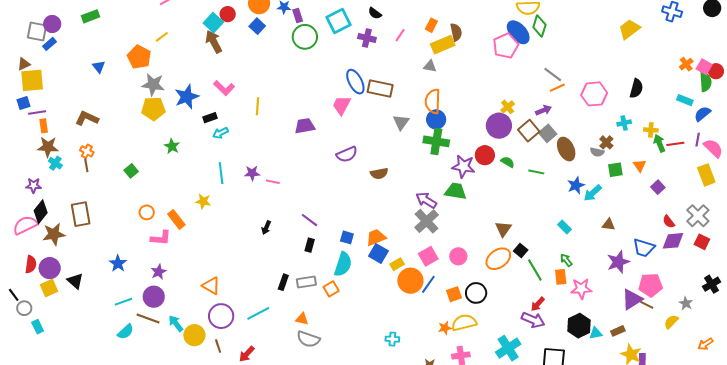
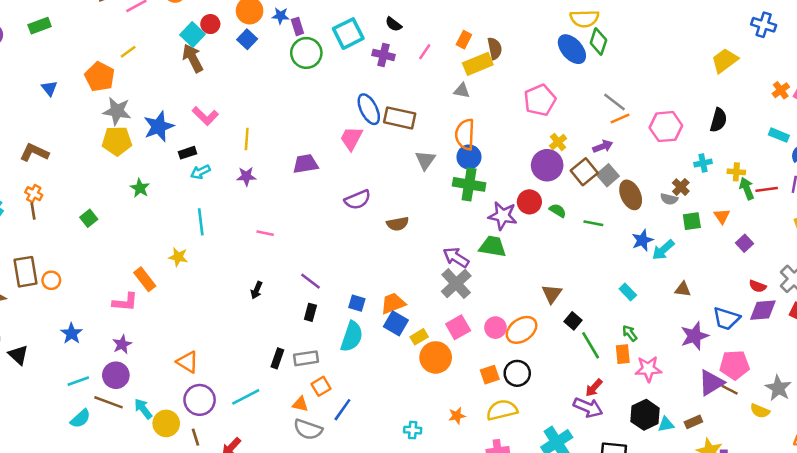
yellow trapezoid: (629, 29) -> (725, 61), moved
pink pentagon: (506, 46) -> (540, 100), moved
purple star: (252, 173) -> (246, 176), moved
orange circle: (147, 212) -> (51, 280), moved
red semicircle: (669, 222) -> (758, 286), turned -32
orange ellipse: (498, 259) -> (522, 330), moved
blue line: (428, 284) -> (342, 410), moved
orange square: (331, 289) -> (321, 386), moved
gray star: (686, 303) -> (778, 388), size x1.5
yellow semicircle: (671, 322) -> (760, 411), turned -112
orange star: (445, 328) -> (457, 416), moved

